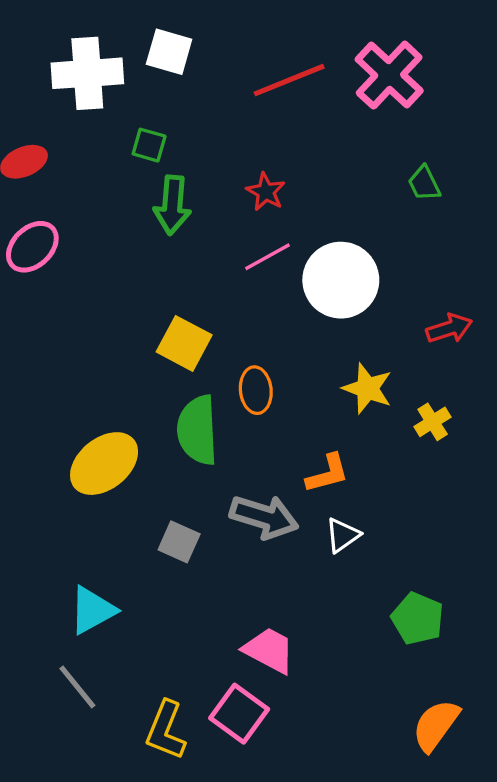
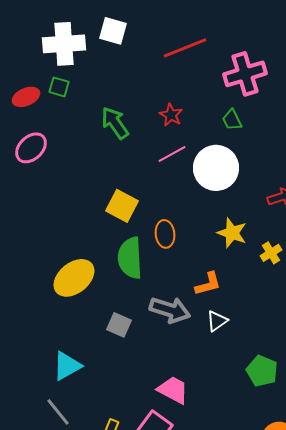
pink cross: (389, 75) -> (245, 74), moved, turned 30
green square: (149, 145) -> (59, 87), moved
green trapezoid: (424, 183) -> (232, 120), moved
green arrow: (172, 205) -> (115, 123), turned 140

